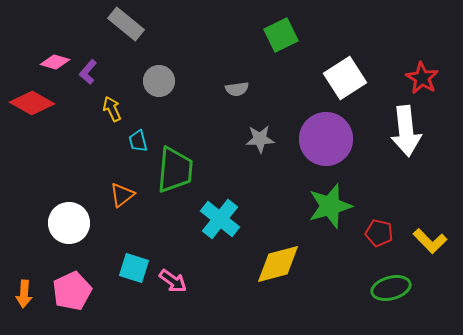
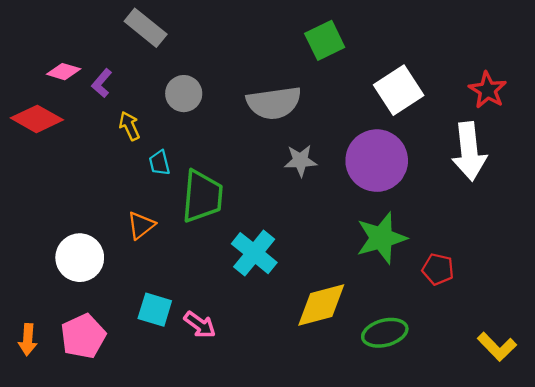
gray semicircle: (237, 89) -> (274, 103), size x2.0
yellow L-shape: (430, 241) -> (497, 347), moved
green ellipse: (391, 288) -> (385, 333), moved

